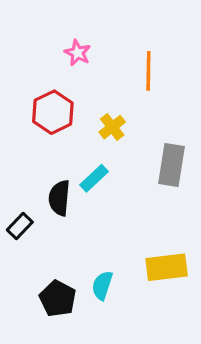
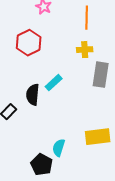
yellow cross: (112, 127) -> (85, 50), moved, turned 35
black pentagon: (58, 299) -> (42, 165), moved

